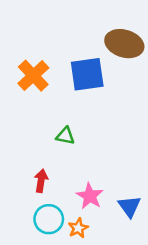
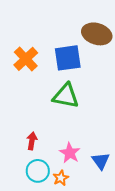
green triangle: (65, 136) -> (66, 96), moved, size x1.8

